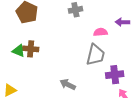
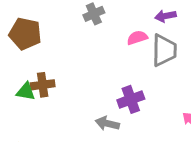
gray trapezoid: (95, 55) -> (164, 50), moved
purple cross: (115, 75) -> (131, 99), moved

